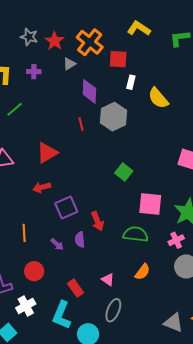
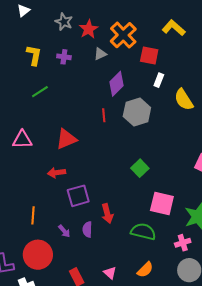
purple diamond: (89, 91) -> (117, 84), turned 35
red circle: (34, 271) -> (38, 255), size x1.5

